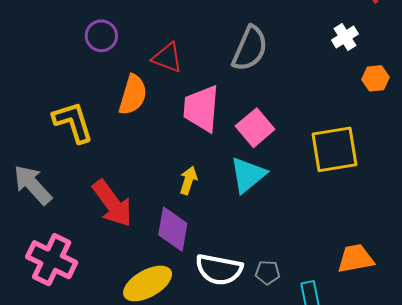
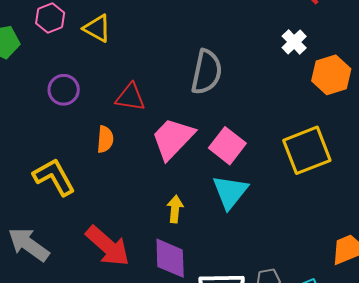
orange hexagon: (375, 78) -> (331, 75), size x1.5
orange semicircle: (133, 95) -> (105, 139), size x0.7
pink trapezoid: (201, 109) -> (173, 139), turned 51

